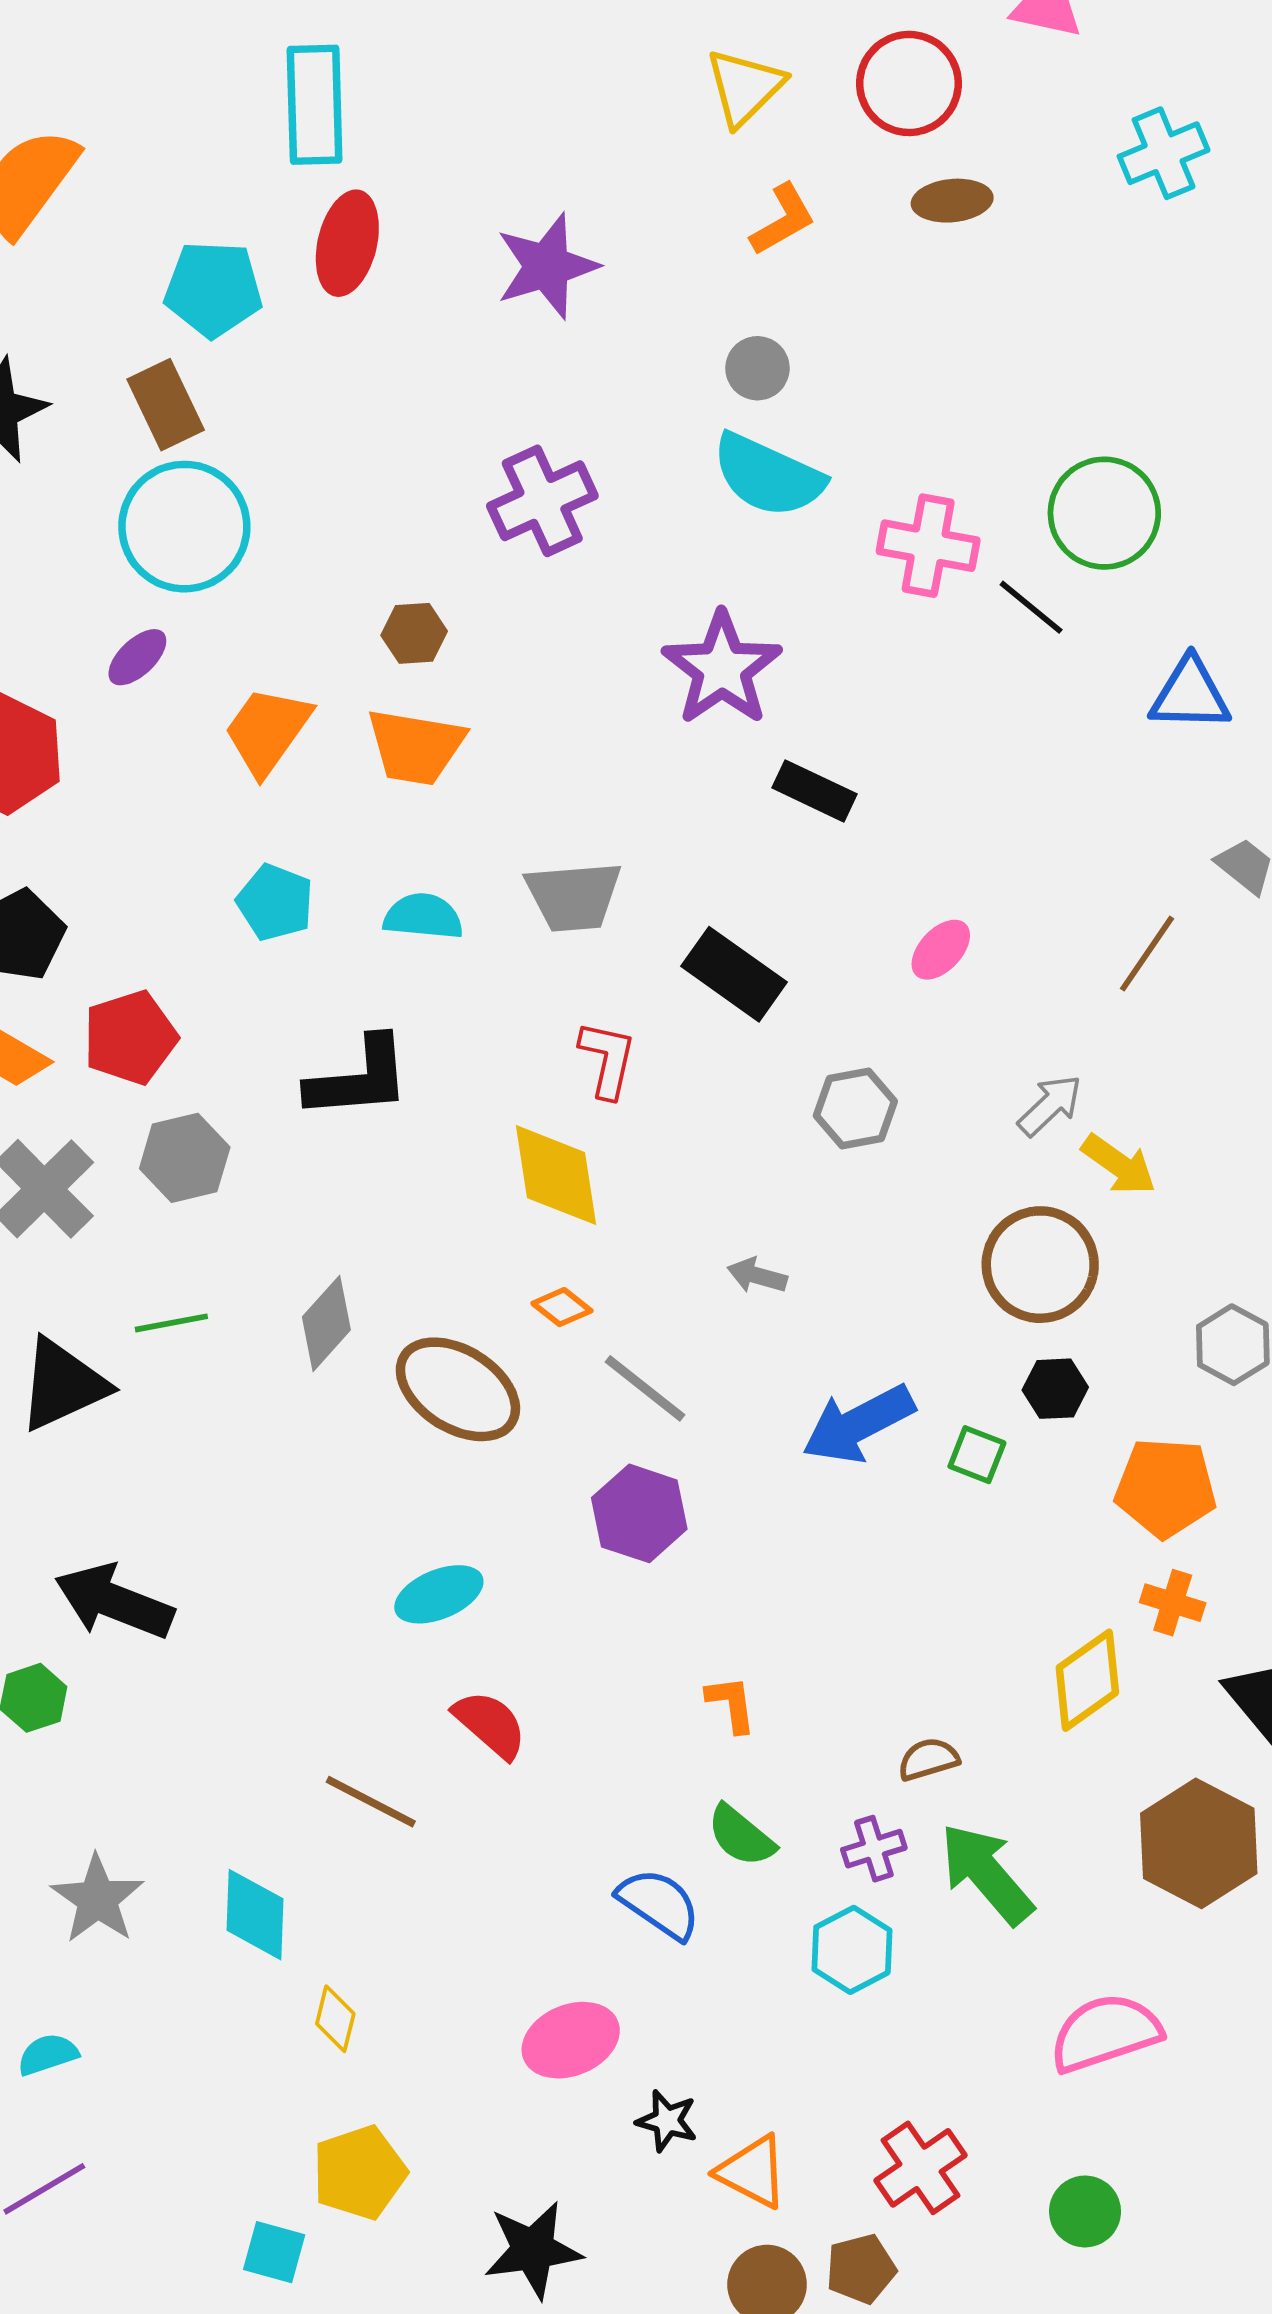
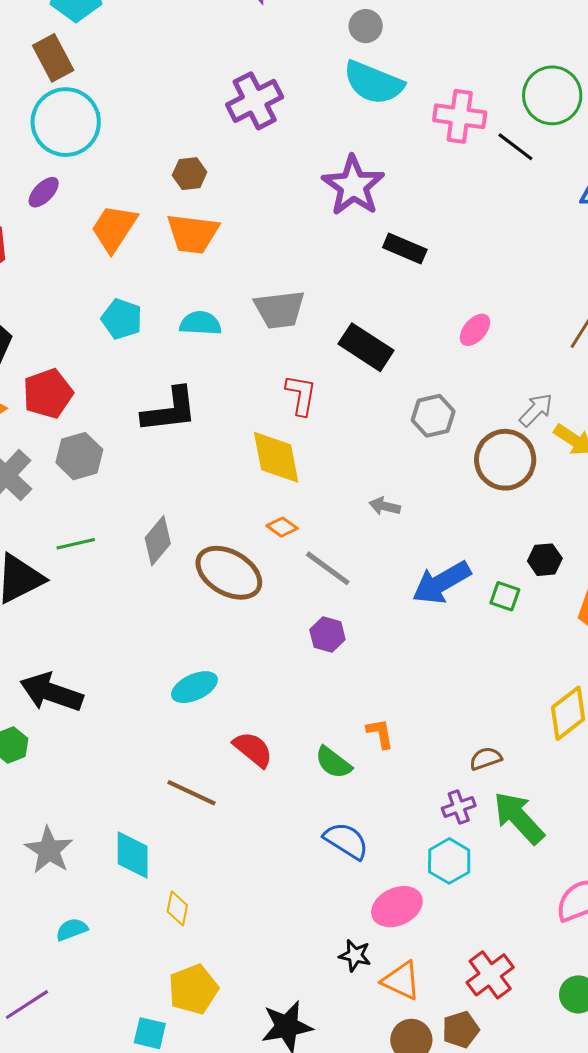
brown circle: (1040, 1265) -> (505, 460), moved
purple hexagon: (639, 1513) -> (327, 635), size x0.7
cyan ellipse: (439, 1594) -> (194, 687), moved
green semicircle: (741, 1836) -> (333, 763), moved
pink ellipse: (571, 2040) -> (397, 907), moved
cyan semicircle: (48, 2054) -> (72, 929), moved

